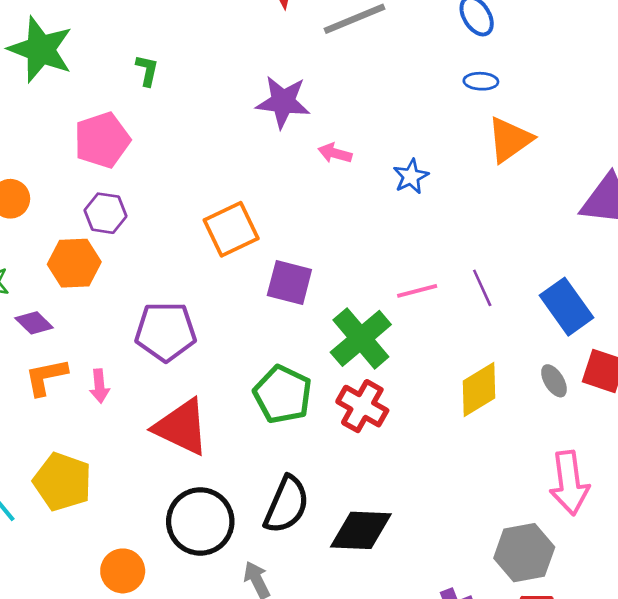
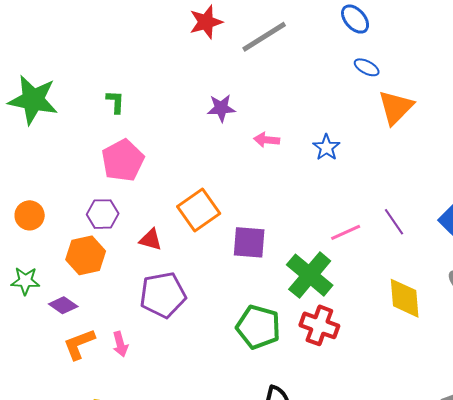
blue ellipse: (481, 81) -> (367, 67), turned 35
purple star: (283, 102) -> (221, 108), size x0.7
pink pentagon: (102, 140) -> (123, 160), moved
yellow diamond: (479, 389) -> (405, 298), turned -54
red triangle: (182, 427) -> (151, 240), moved, size x0.5

